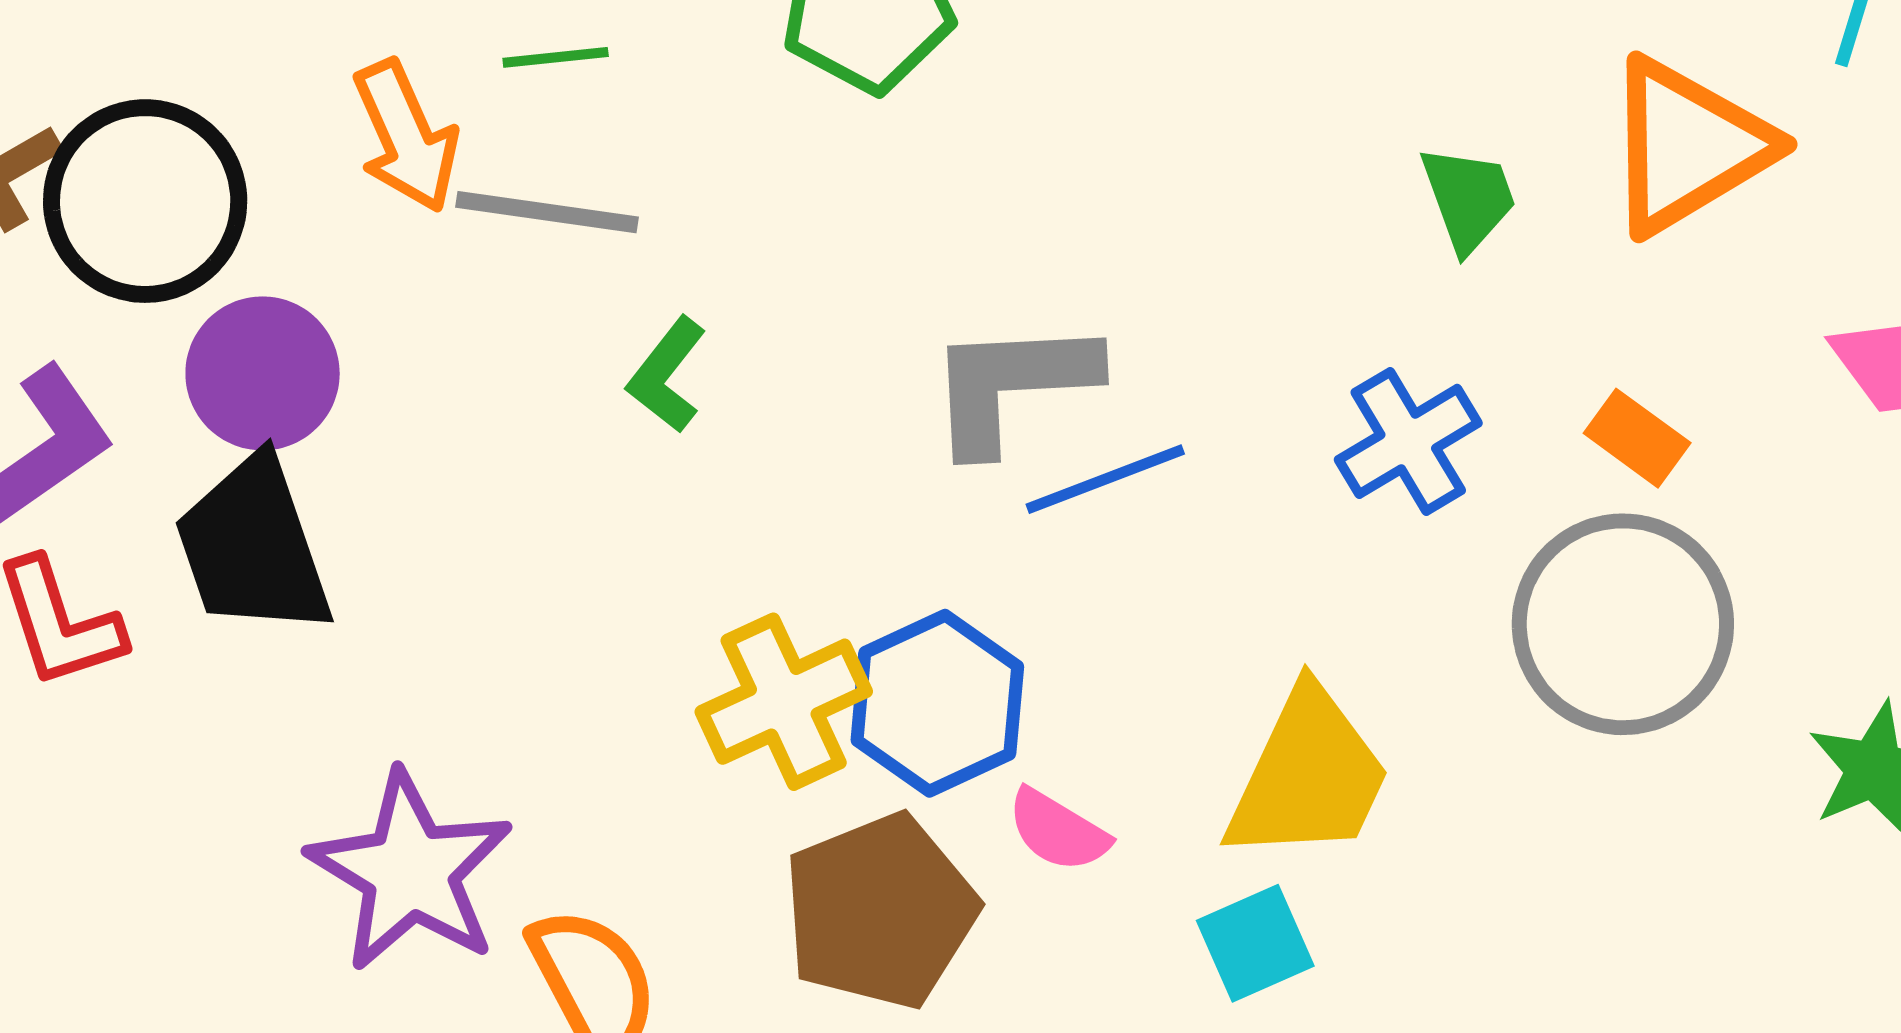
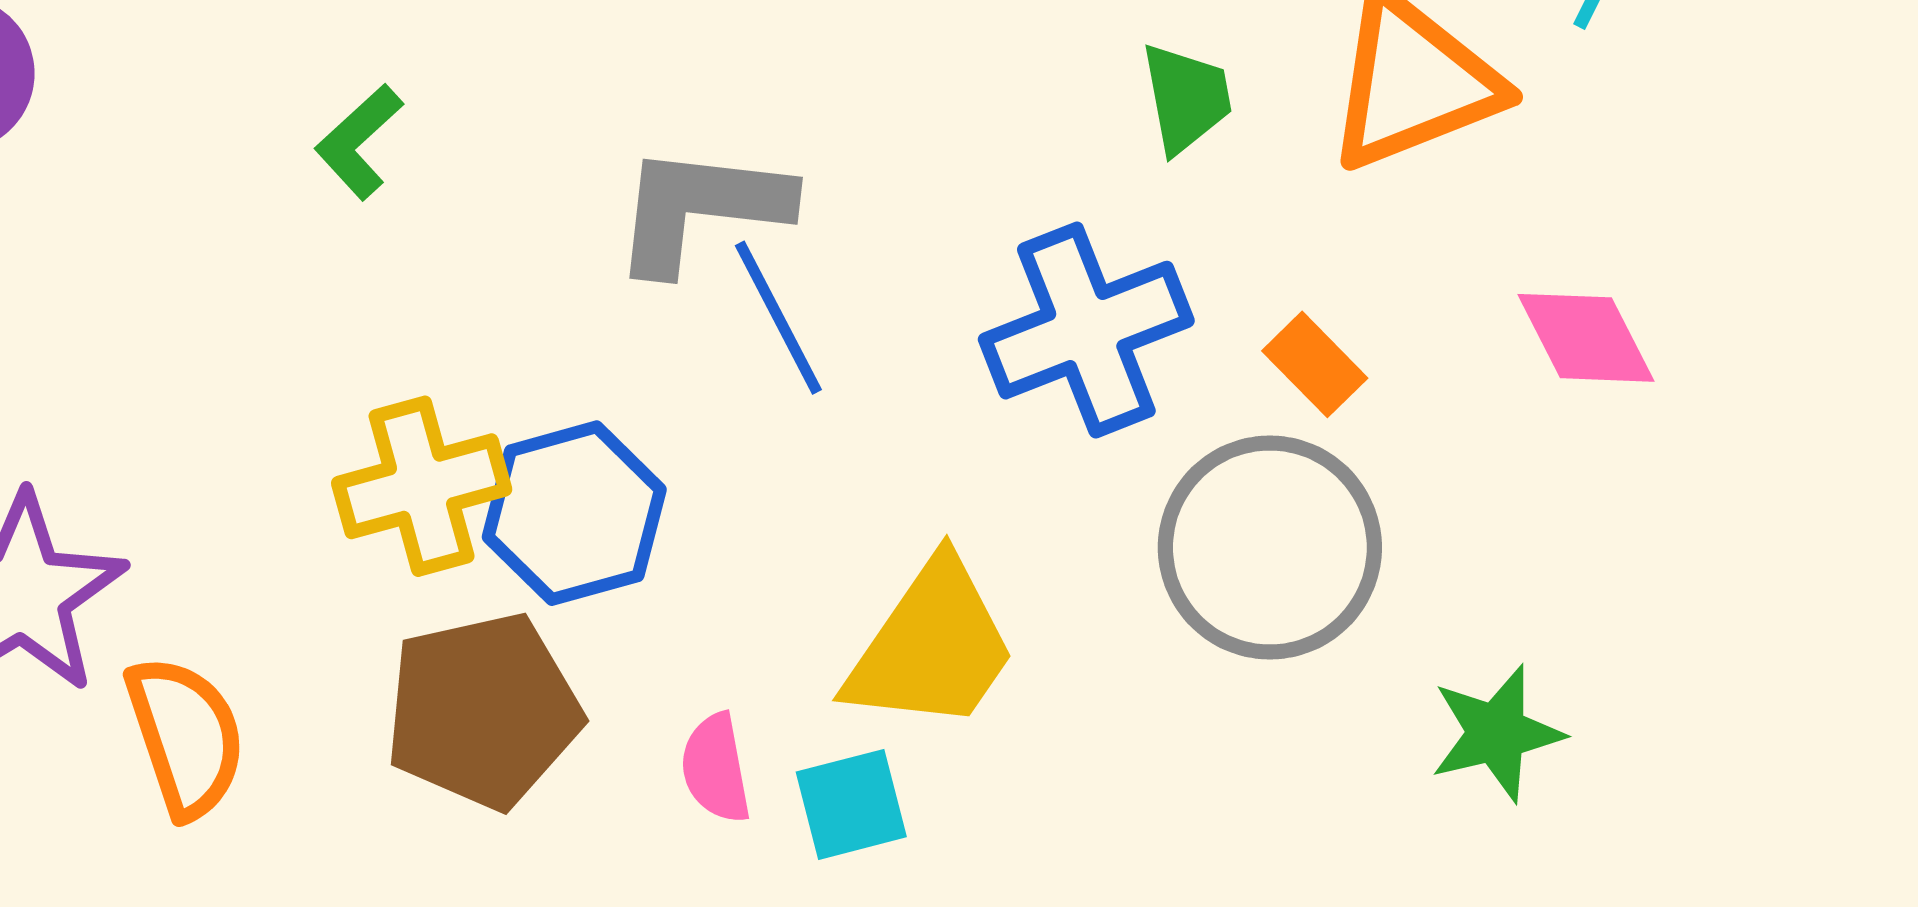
blue cross: (1408, 441) -> (1086, 330), size x1.4
blue line: (1105, 479) -> (778, 318), turned 74
pink semicircle: (1058, 830) -> (716, 768), moved, turned 39

